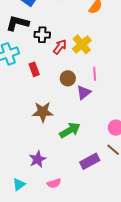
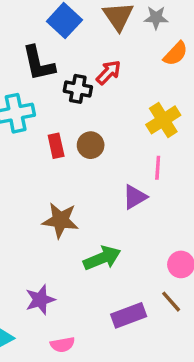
black L-shape: (17, 23) -> (39, 63), turned -125
yellow cross: (82, 44) -> (163, 120), moved
red arrow: (60, 47) -> (108, 72), moved
brown circle: (68, 78) -> (91, 145), moved

